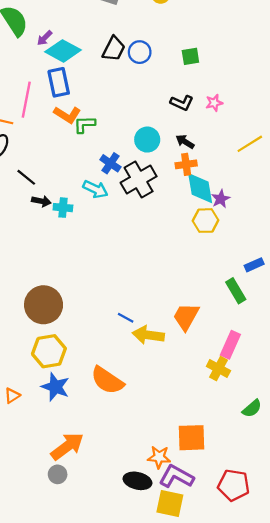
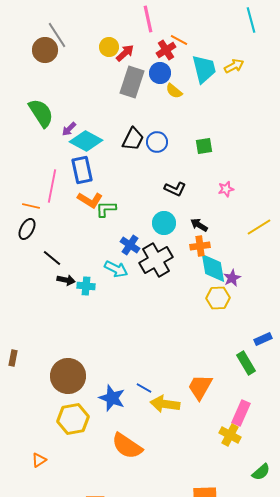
black L-shape: (182, 103) -> (175, 189), moved
blue star: (55, 387) -> (112, 398), moved

